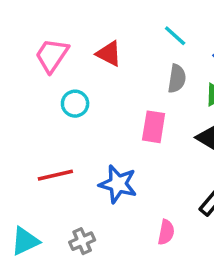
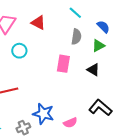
blue star: (118, 184) -> (43, 114), moved
pink semicircle: (166, 232) -> (70, 123), turned 56

